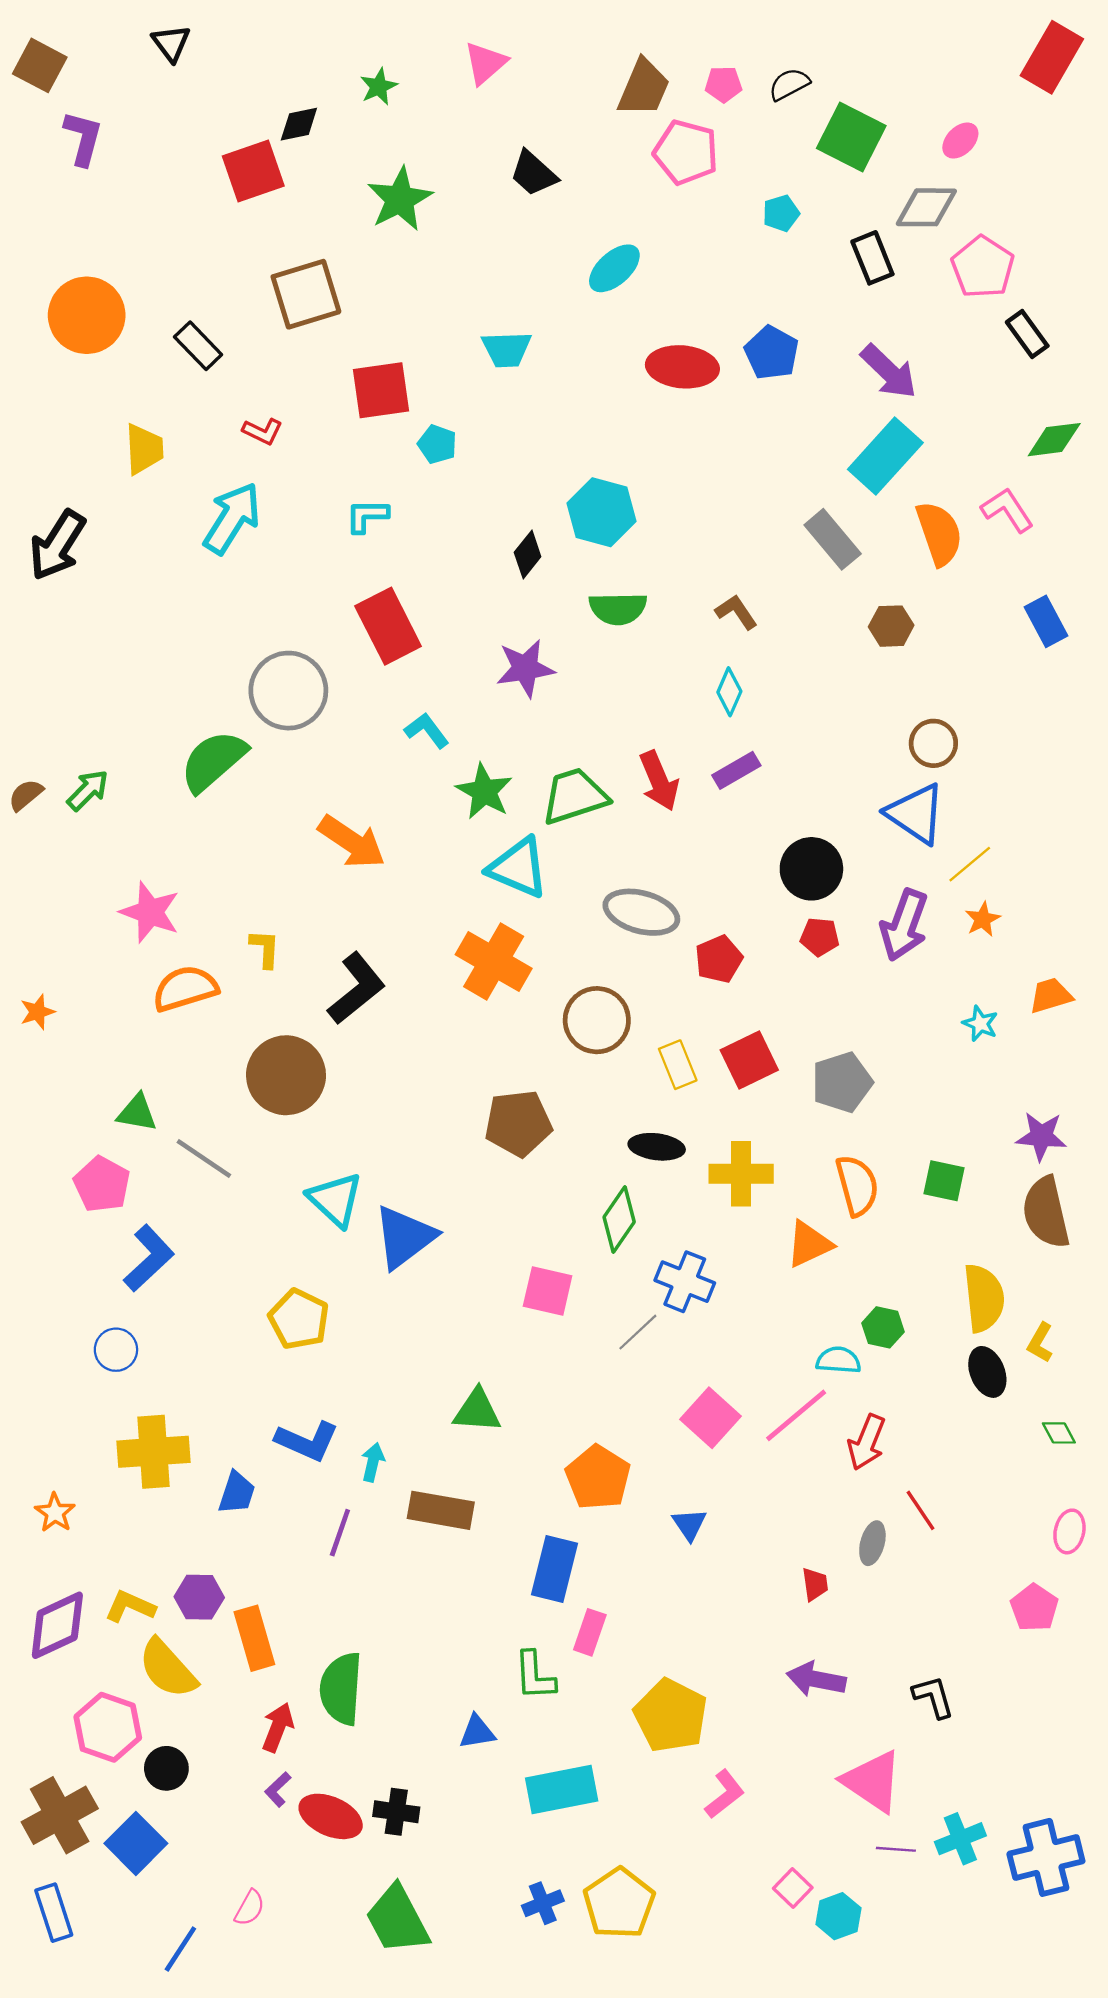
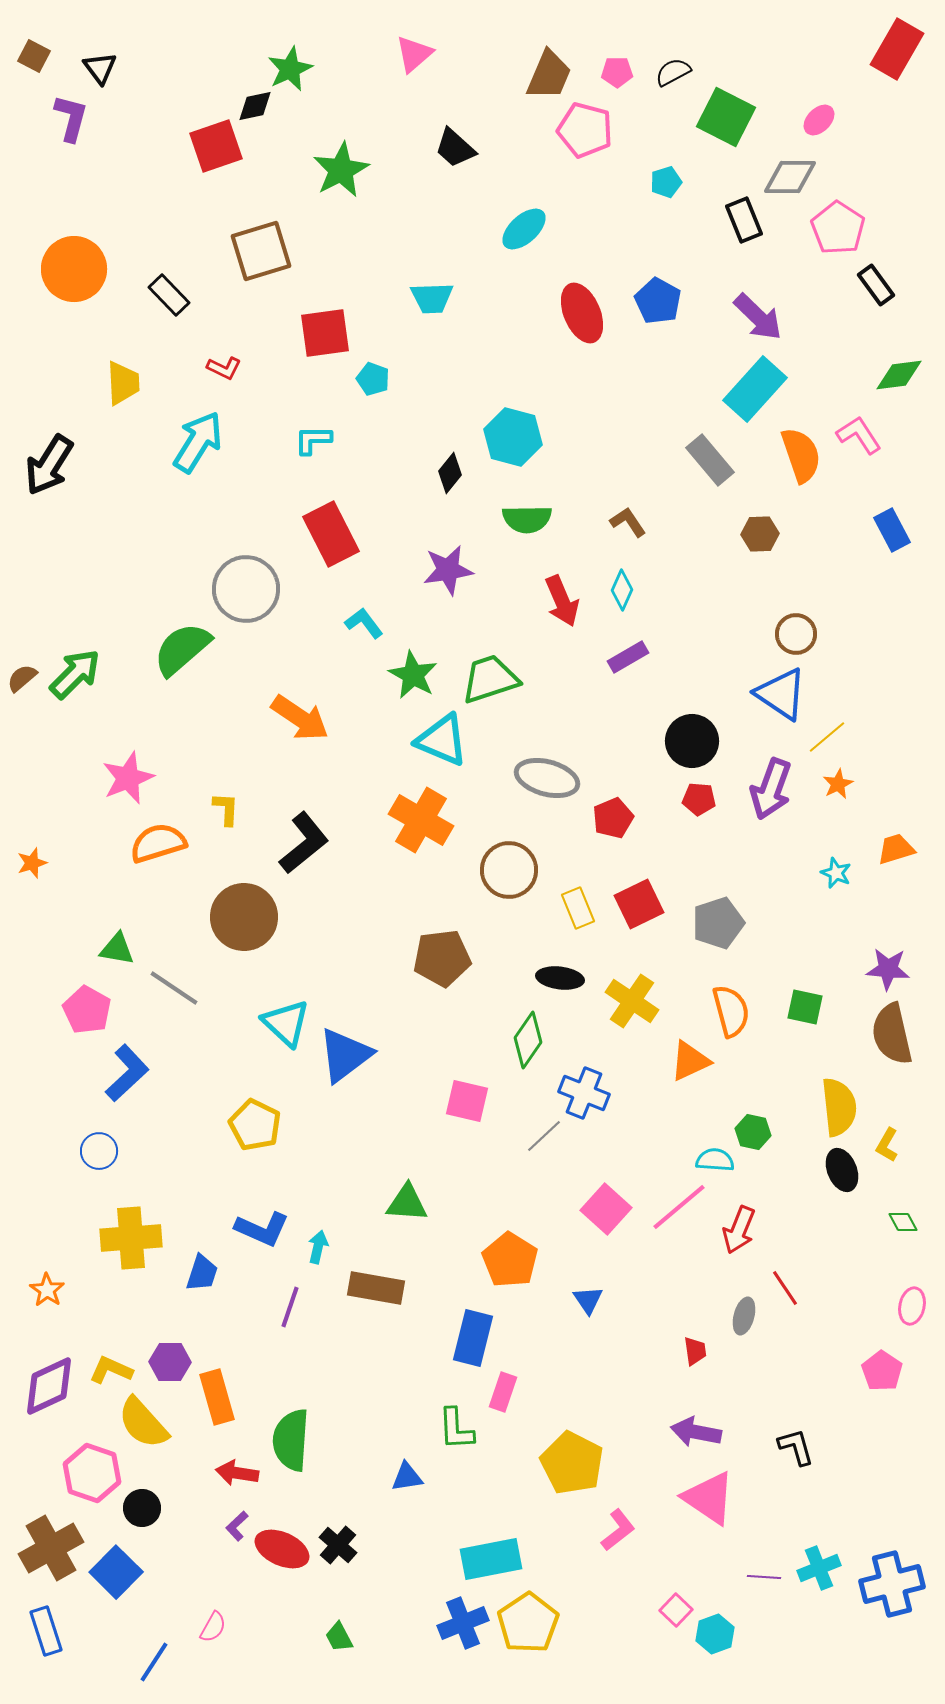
black triangle: (171, 43) -> (100, 68), moved
brown square: (40, 65) -> (34, 56), size x0.7
green star: (379, 87) -> (290, 69), moved, size x1.4
red ellipse: (682, 367) -> (582, 313), turned 62
red arrow: (659, 781) -> (562, 601), moved
green arrow: (88, 790) -> (75, 674), size x1.4
pink star: (150, 912) -> (128, 778), turned 30
yellow cross: (741, 1174) -> (632, 1001), turned 34
red arrow: (278, 1727) -> (237, 1473), turned -102
pink triangle: (872, 1781) -> (709, 1498), moved
cyan rectangle: (562, 1789) -> (491, 1559), moved
black cross: (396, 1812) -> (338, 1545), turned 33
blue cross: (543, 1903) -> (463, 1623), size x1.4
green trapezoid: (397, 1920) -> (339, 1637), size x0.5

